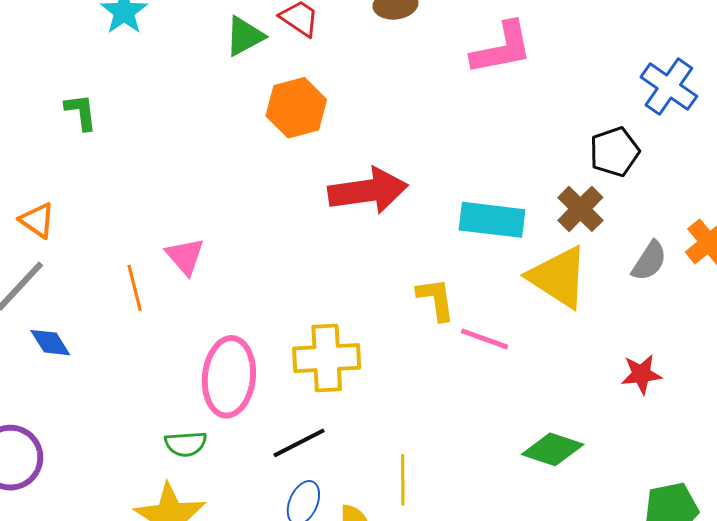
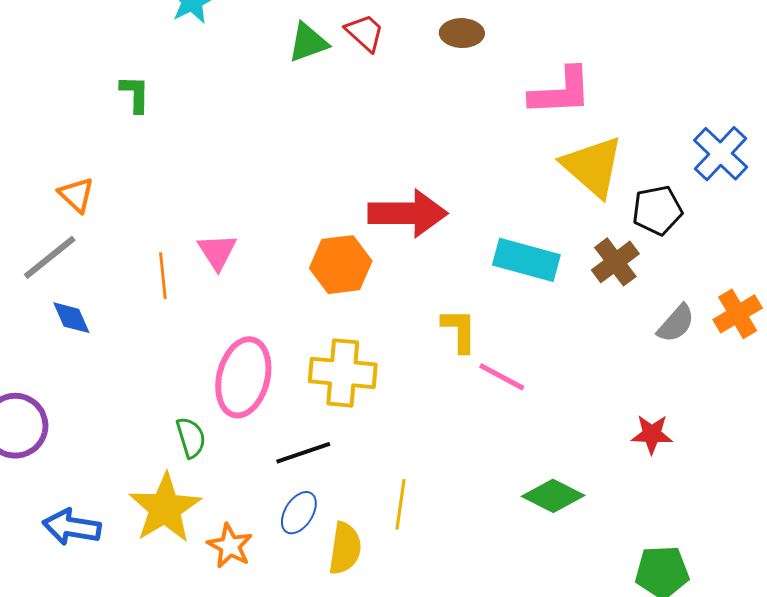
orange hexagon: (296, 108) -> (341, 265), moved
yellow triangle: (558, 277) -> (593, 167), moved
green semicircle: (186, 444) -> (191, 438), turned -111

